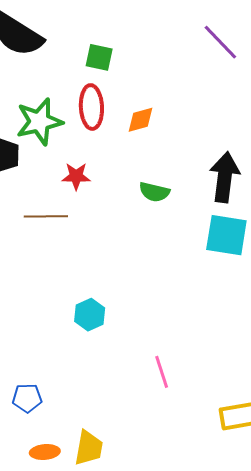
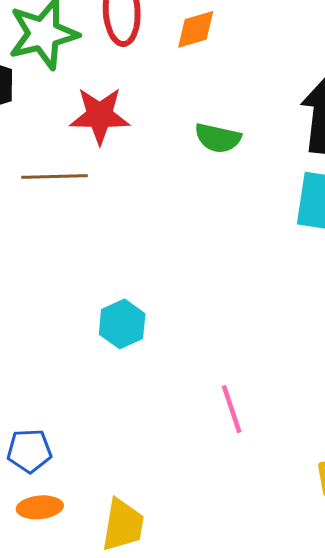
red star: (76, 176) -> (100, 116), size x1.4
orange ellipse: (45, 452) -> (40, 507), moved

